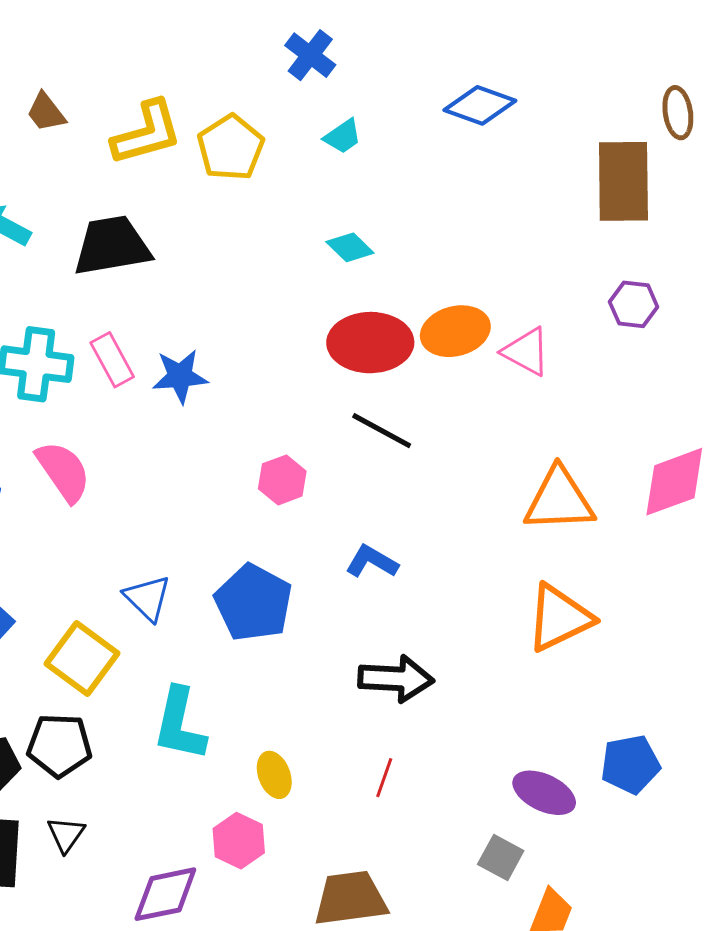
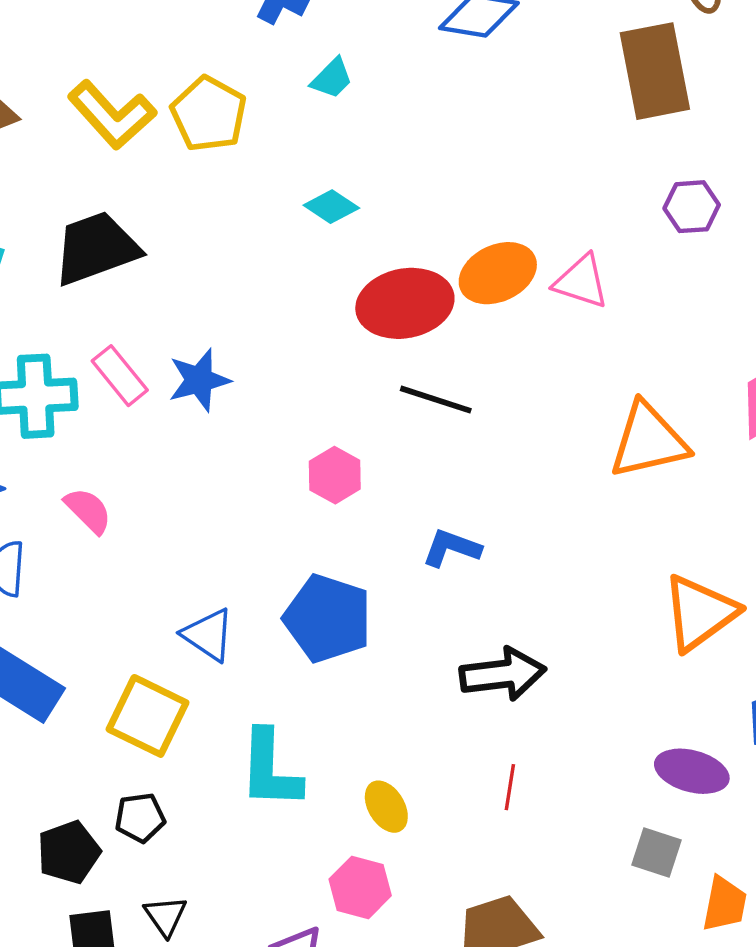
yellow L-shape: (147, 133) -> (112, 115), turned 74
cyan diamond: (350, 247) -> (331, 207), moved
pink semicircle: (63, 471) -> (88, 510), size x0.7
orange triangle: (559, 618) -> (700, 613), moved
black pentagon: (59, 745) -> (140, 818), size x0.7

